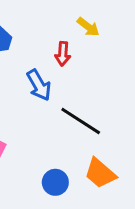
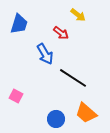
red arrow: (63, 54) -> (61, 33), turned -56

